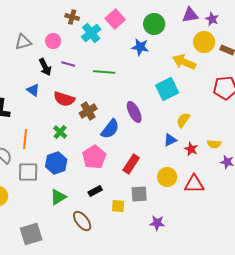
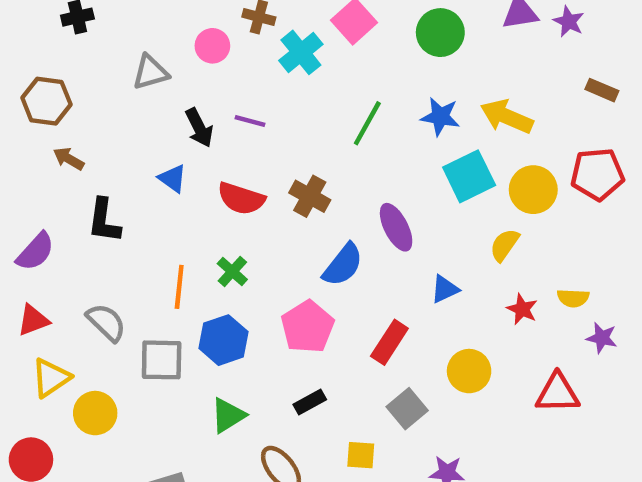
pink circle: (53, 41) -> (212, 46), moved
yellow circle: (204, 42) -> (533, 190), moved
blue star: (140, 47) -> (440, 117), moved
green line: (104, 72) -> (367, 123), moved, turned -65
brown cross: (88, 111) -> (310, 196), moved, turned -30
orange line: (25, 139) -> (179, 287), moved
blue triangle: (170, 140) -> (445, 289), moved
red triangle: (194, 184) -> (558, 393), moved
gray square: (139, 194) -> (407, 409), turned -36
yellow square: (118, 206) -> (361, 455), moved

